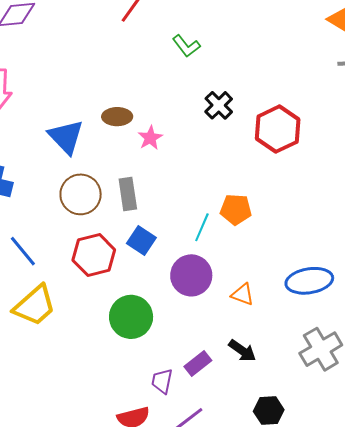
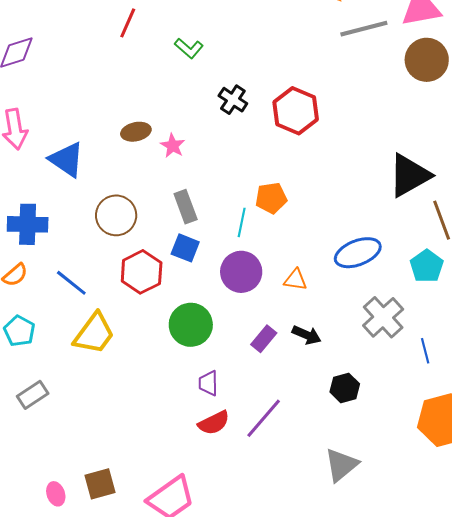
blue triangle: (66, 137) -> (67, 160), moved
gray rectangle: (128, 194) -> (186, 207), moved
purple rectangle: (198, 363) -> (264, 339), moved
purple trapezoid: (162, 381) -> (208, 383), moved

